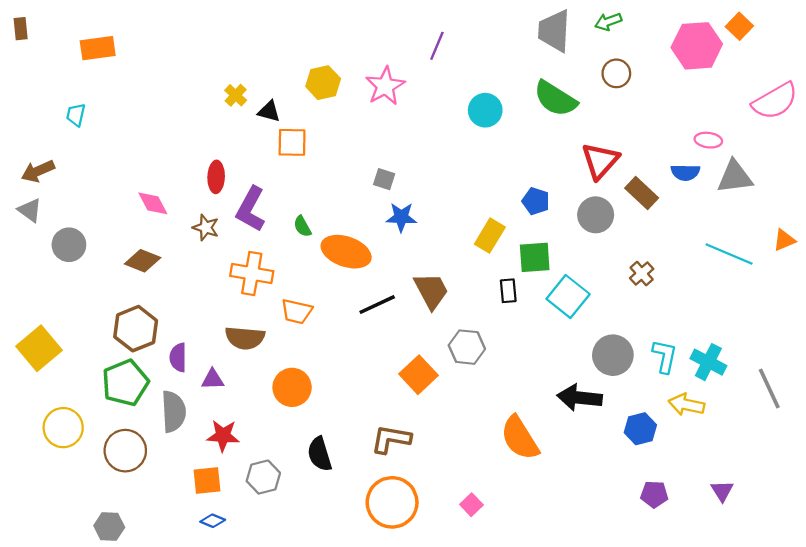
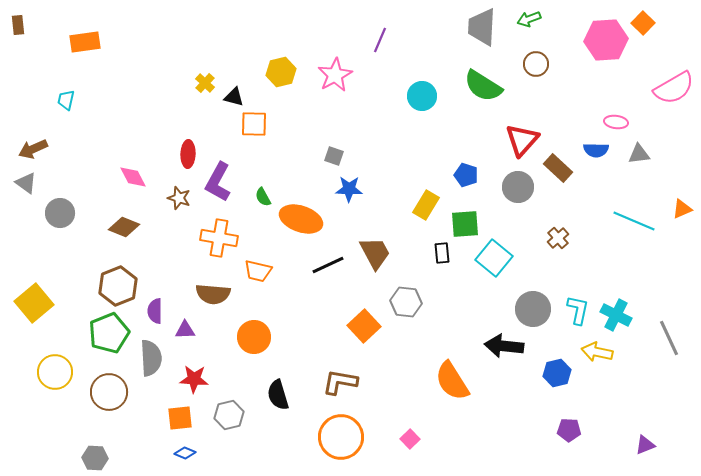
gray triangle: (735, 177) -> (639, 154), size x0.7
purple triangle: (722, 491) -> (645, 445), moved, turned 40

